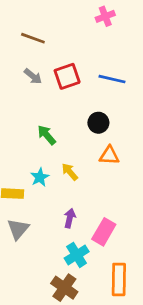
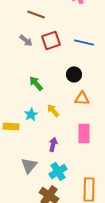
brown line: (33, 38) -> (36, 14), moved
gray triangle: (18, 229) -> (29, 165), moved
pink rectangle: (104, 232) -> (84, 133), moved, turned -30

